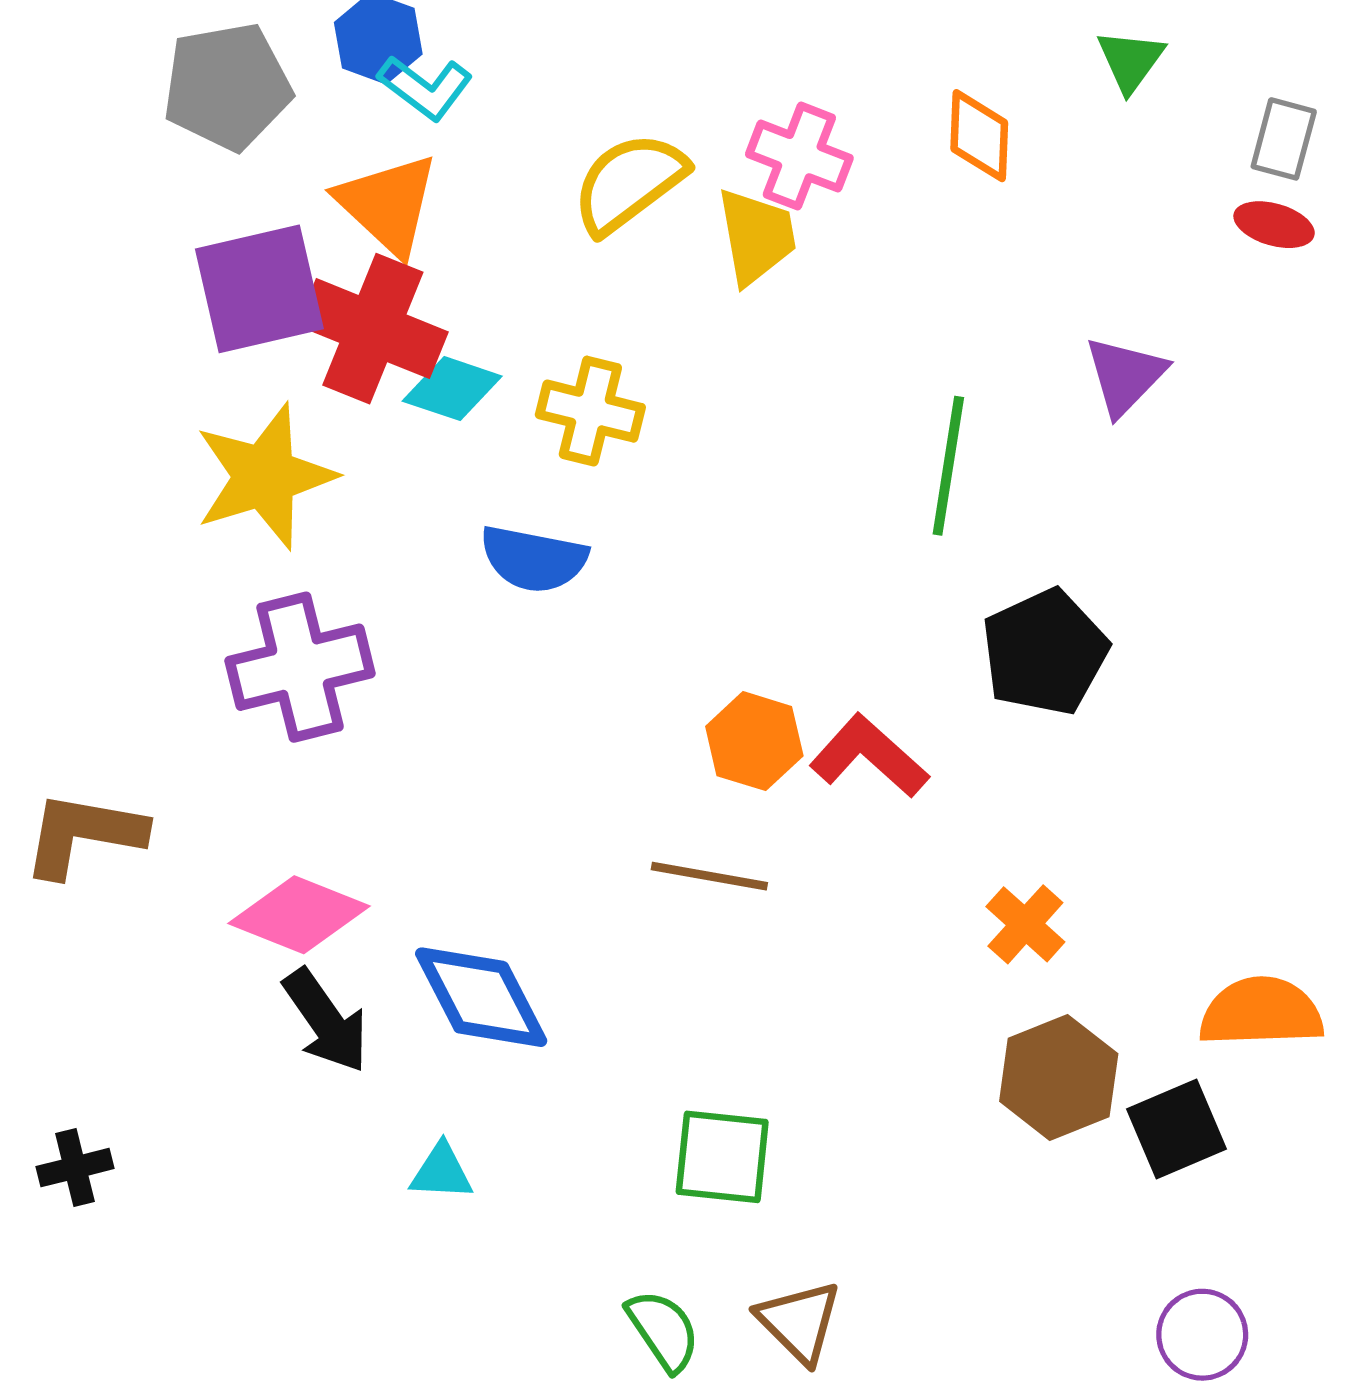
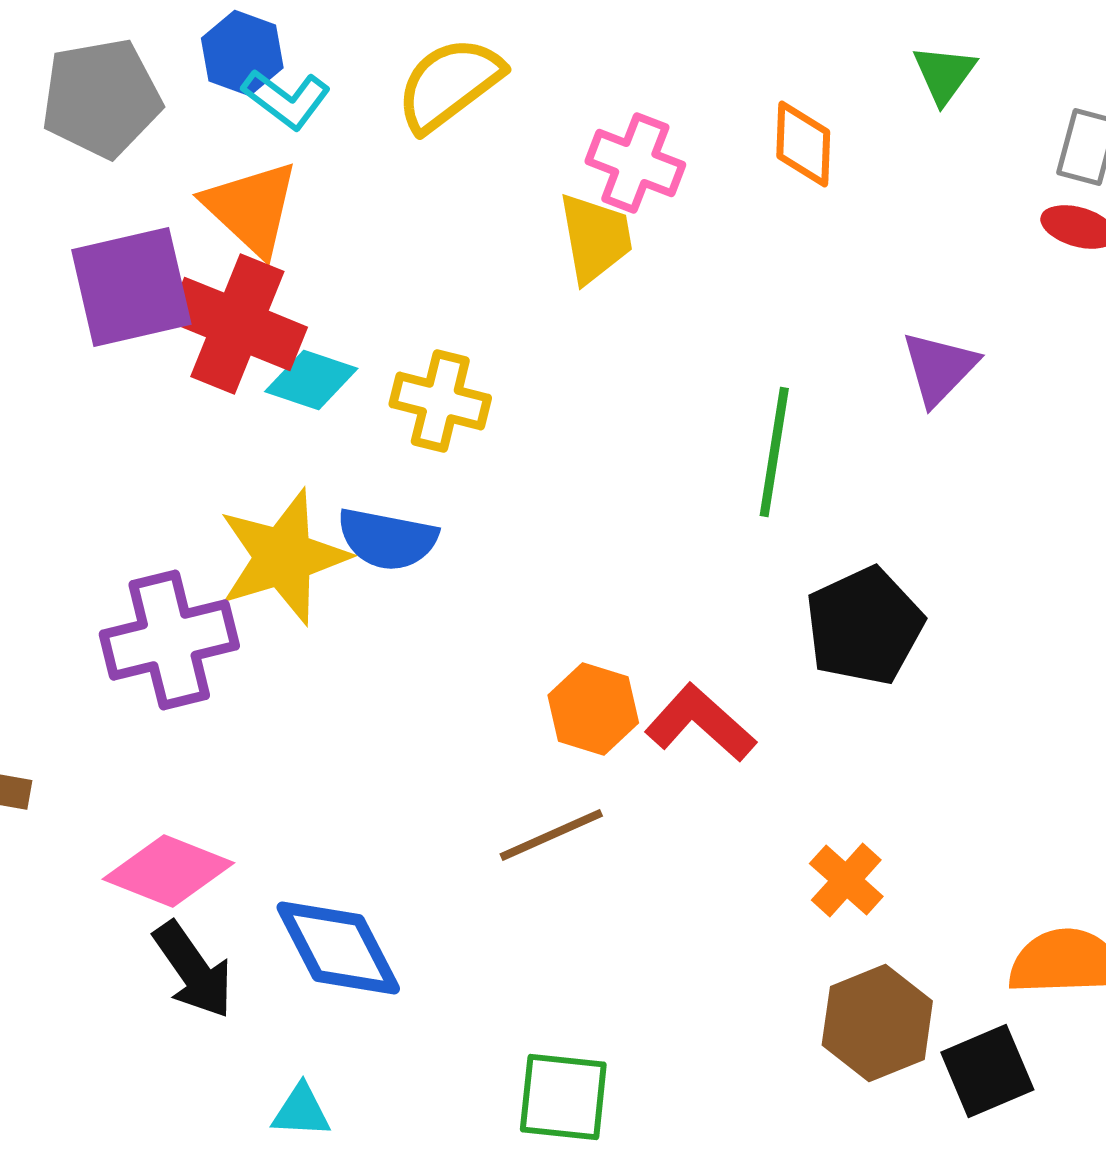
yellow semicircle: (629, 183) -> (449, 84), moved
yellow star: (265, 476) -> (283, 557), moved
brown line: (709, 876) -> (551, 835), turned -34

